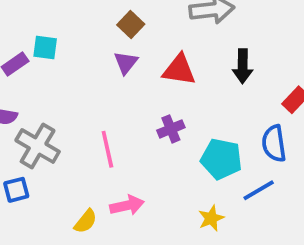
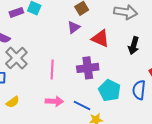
purple cross: (171, 129) -> (88, 68), size x1.5
blue line: (259, 190) -> (82, 105), moved, turned 42
yellow semicircle: (86, 221) -> (13, 102), moved

